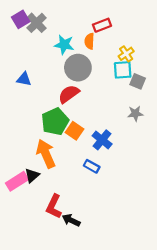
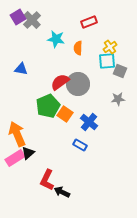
orange semicircle: (89, 41) -> (78, 48), moved
gray circle: (78, 68) -> (78, 84), moved
orange arrow: (46, 154) -> (17, 134), moved

